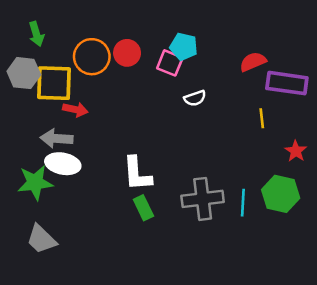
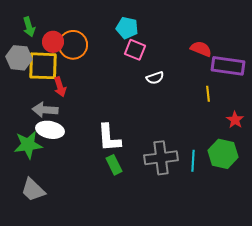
cyan pentagon: (184, 47) -> (127, 28), moved
red circle: (127, 53) -> (53, 42), moved
red semicircle: (253, 62) -> (201, 49), turned 45
red arrow: (75, 110) -> (60, 87), turned 60

